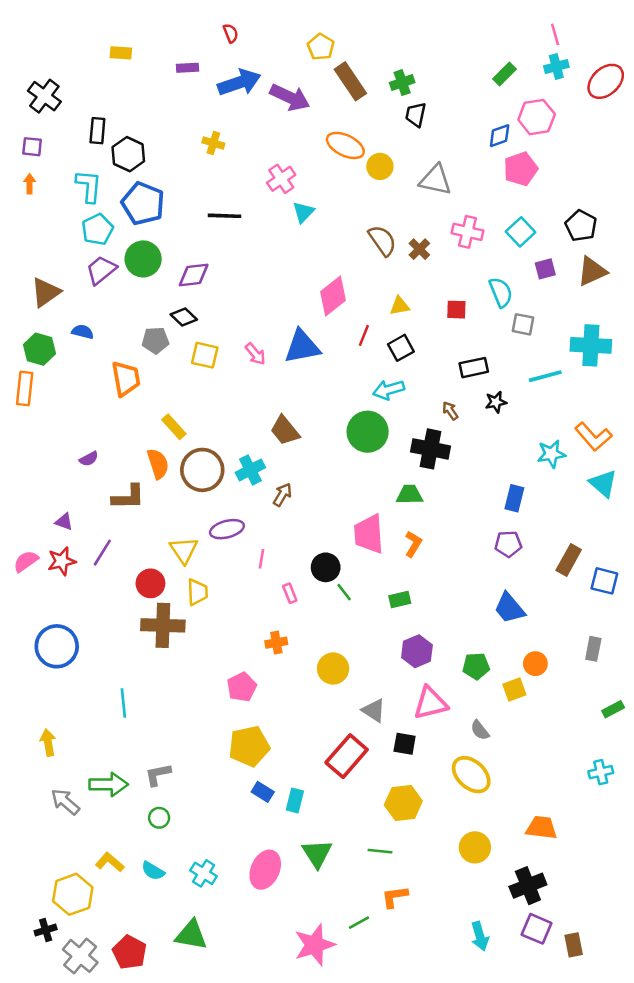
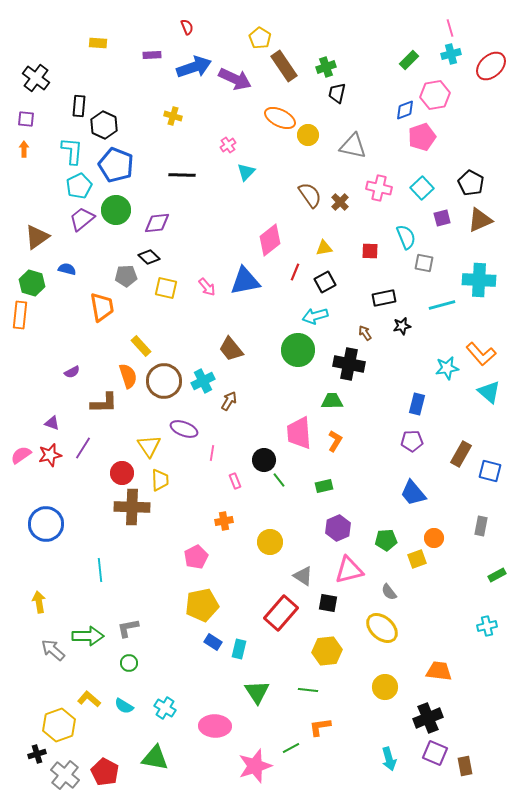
pink cross: (281, 179) -> (228, 145), size x0.7
purple ellipse: (227, 529) -> (184, 429), turned 36
pink ellipse: (265, 870) -> (215, 726), moved, turned 68

